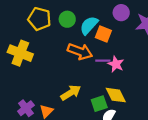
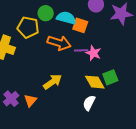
yellow pentagon: (39, 19) -> (28, 27), moved
cyan semicircle: (89, 25) -> (66, 18), turned 66
green square: (99, 104) -> (110, 77), moved

